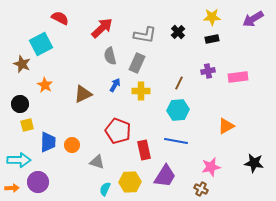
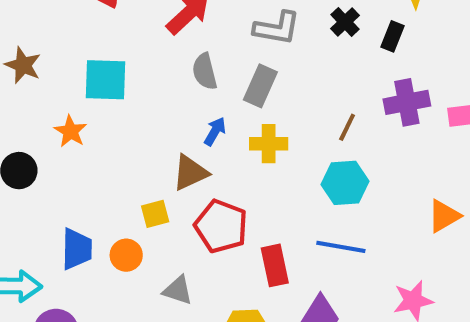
black rectangle: (212, 39) -> (392, 36), moved, turned -56
cyan square: (41, 44) -> (106, 80), moved, turned 30
brown star: (22, 64) -> (23, 65), moved
purple cross: (208, 71) -> (407, 102), size x1.5
brown triangle: (83, 94) -> (190, 173), moved
yellow square: (27, 125) -> (155, 214), moved

